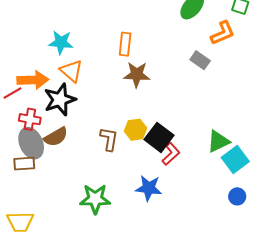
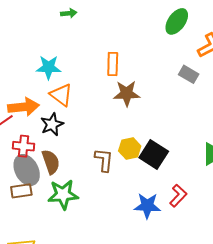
black star: (60, 100) -> (52, 124), size x0.7
brown semicircle: (56, 137) -> (51, 162), turned -75
red L-shape: (171, 154) -> (178, 196), moved
green star: (95, 199) -> (63, 194), moved

